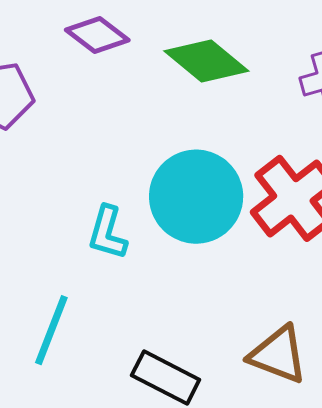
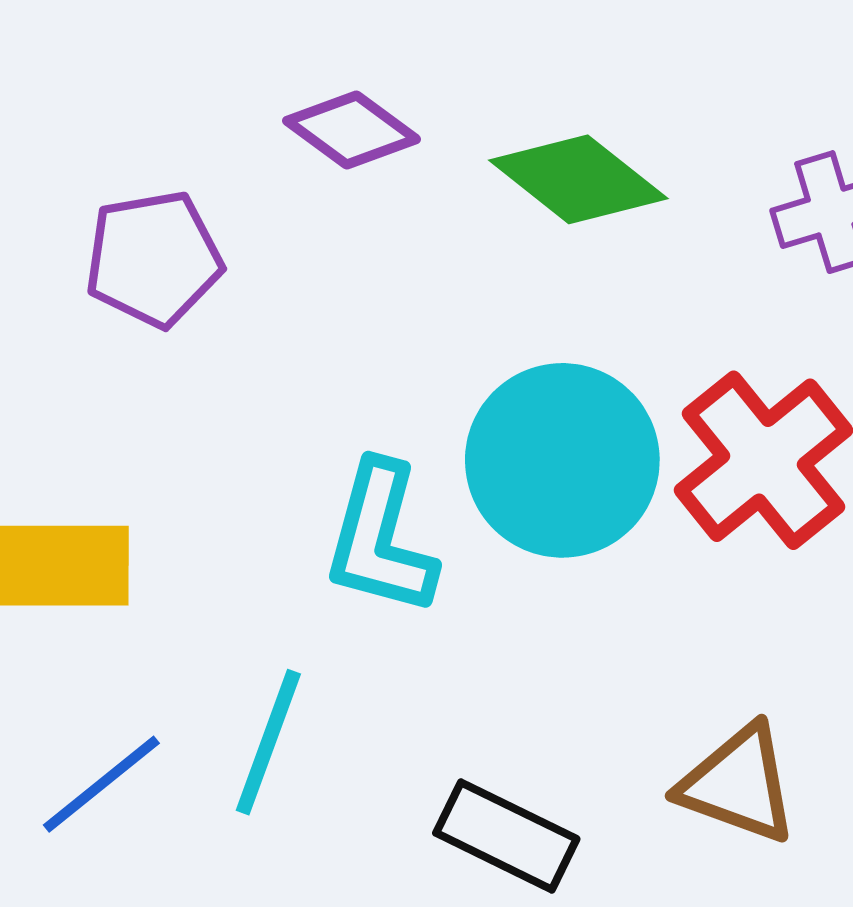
cyan L-shape: (107, 233) -> (380, 539), size x1.4

